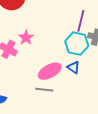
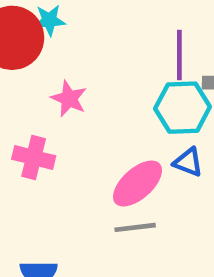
pink star: (26, 38) -> (69, 99), moved

